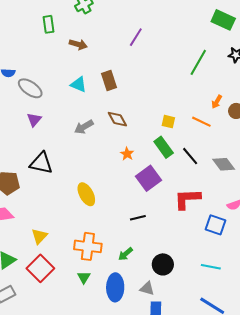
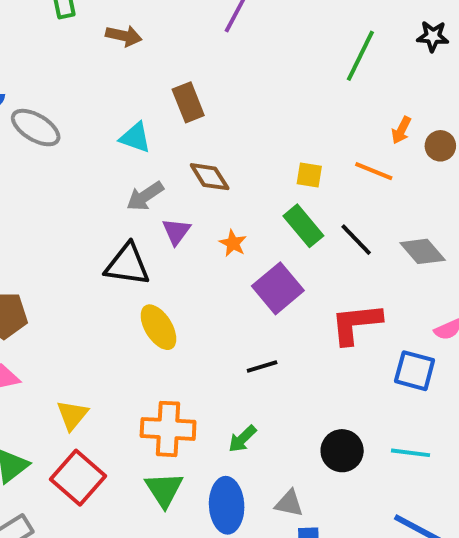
cyan triangle: (79, 84) -> (135, 137), moved
purple triangle: (34, 120) -> (176, 231), moved
black triangle: (41, 163) -> (127, 265), moved
black circle: (163, 264) -> (342, 451), moved
green triangle: (84, 277) -> (164, 490), size x1.5

